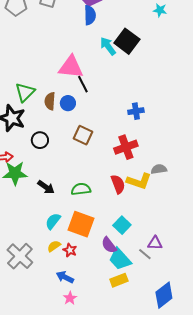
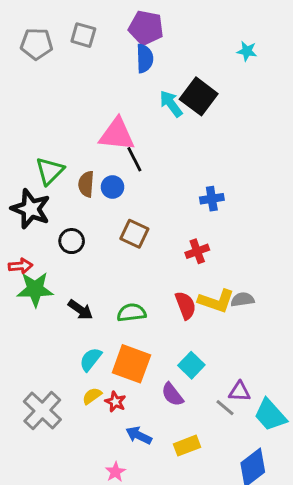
red cross: (126, 147) -> (197, 251), size x0.7
gray semicircle: (159, 169) -> (243, 299), moved
cyan trapezoid: (120, 259) -> (270, 415), moved
blue arrow: (65, 277) -> (139, 435), moved

